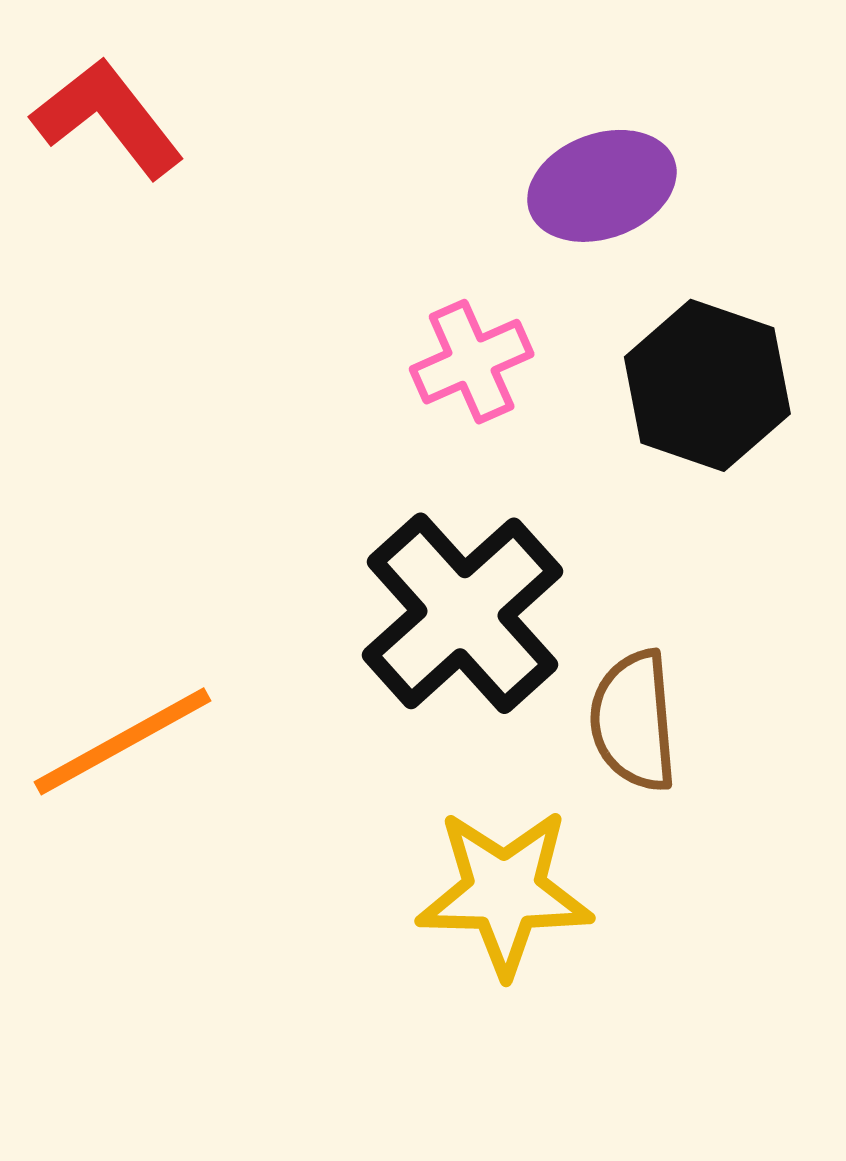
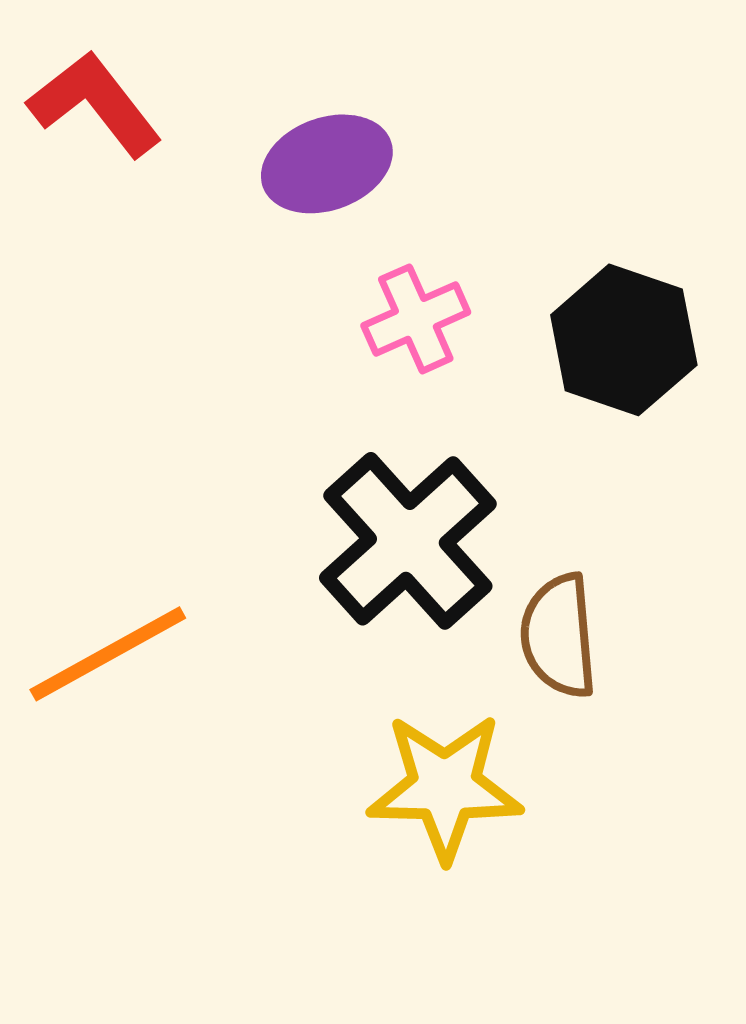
purple ellipse: (602, 186) -> (327, 164), moved

